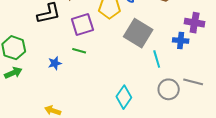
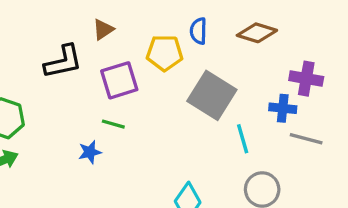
blue star: (55, 63) -> (90, 152), moved
gray line: (193, 82) -> (306, 139), moved

